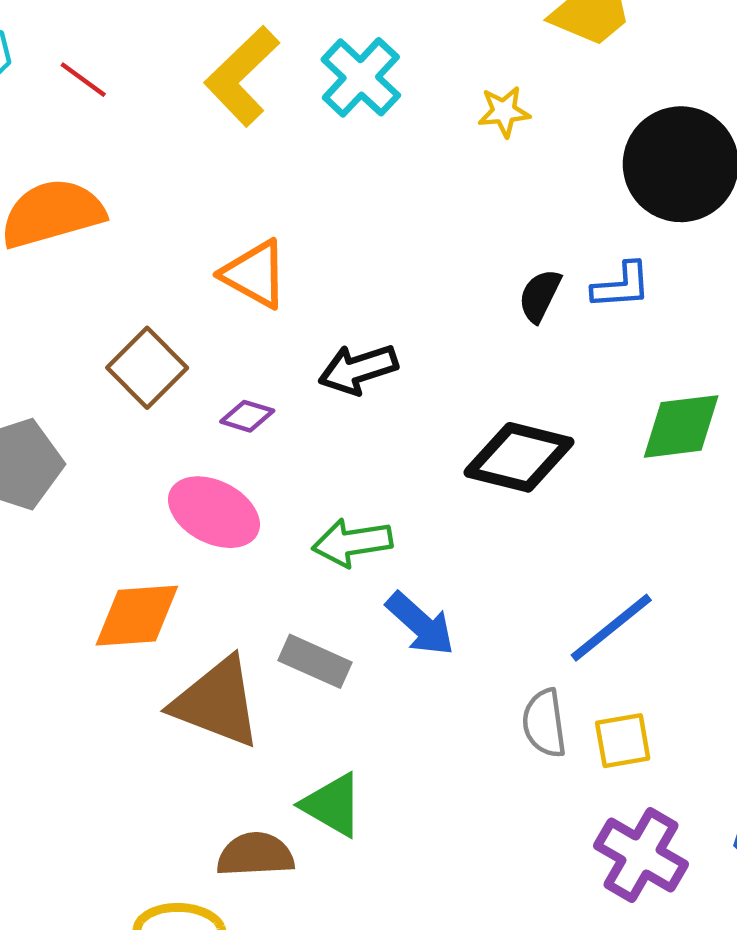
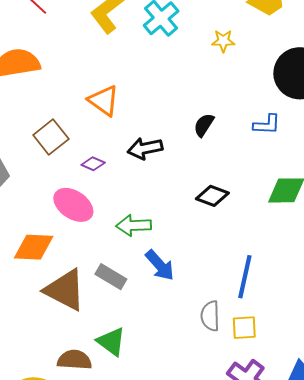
black semicircle: (540, 296) -> (204, 125), moved
black diamond: (519, 457) -> (212, 196), size x0.7
blue line: (611, 628) -> (245, 277), turned -45

